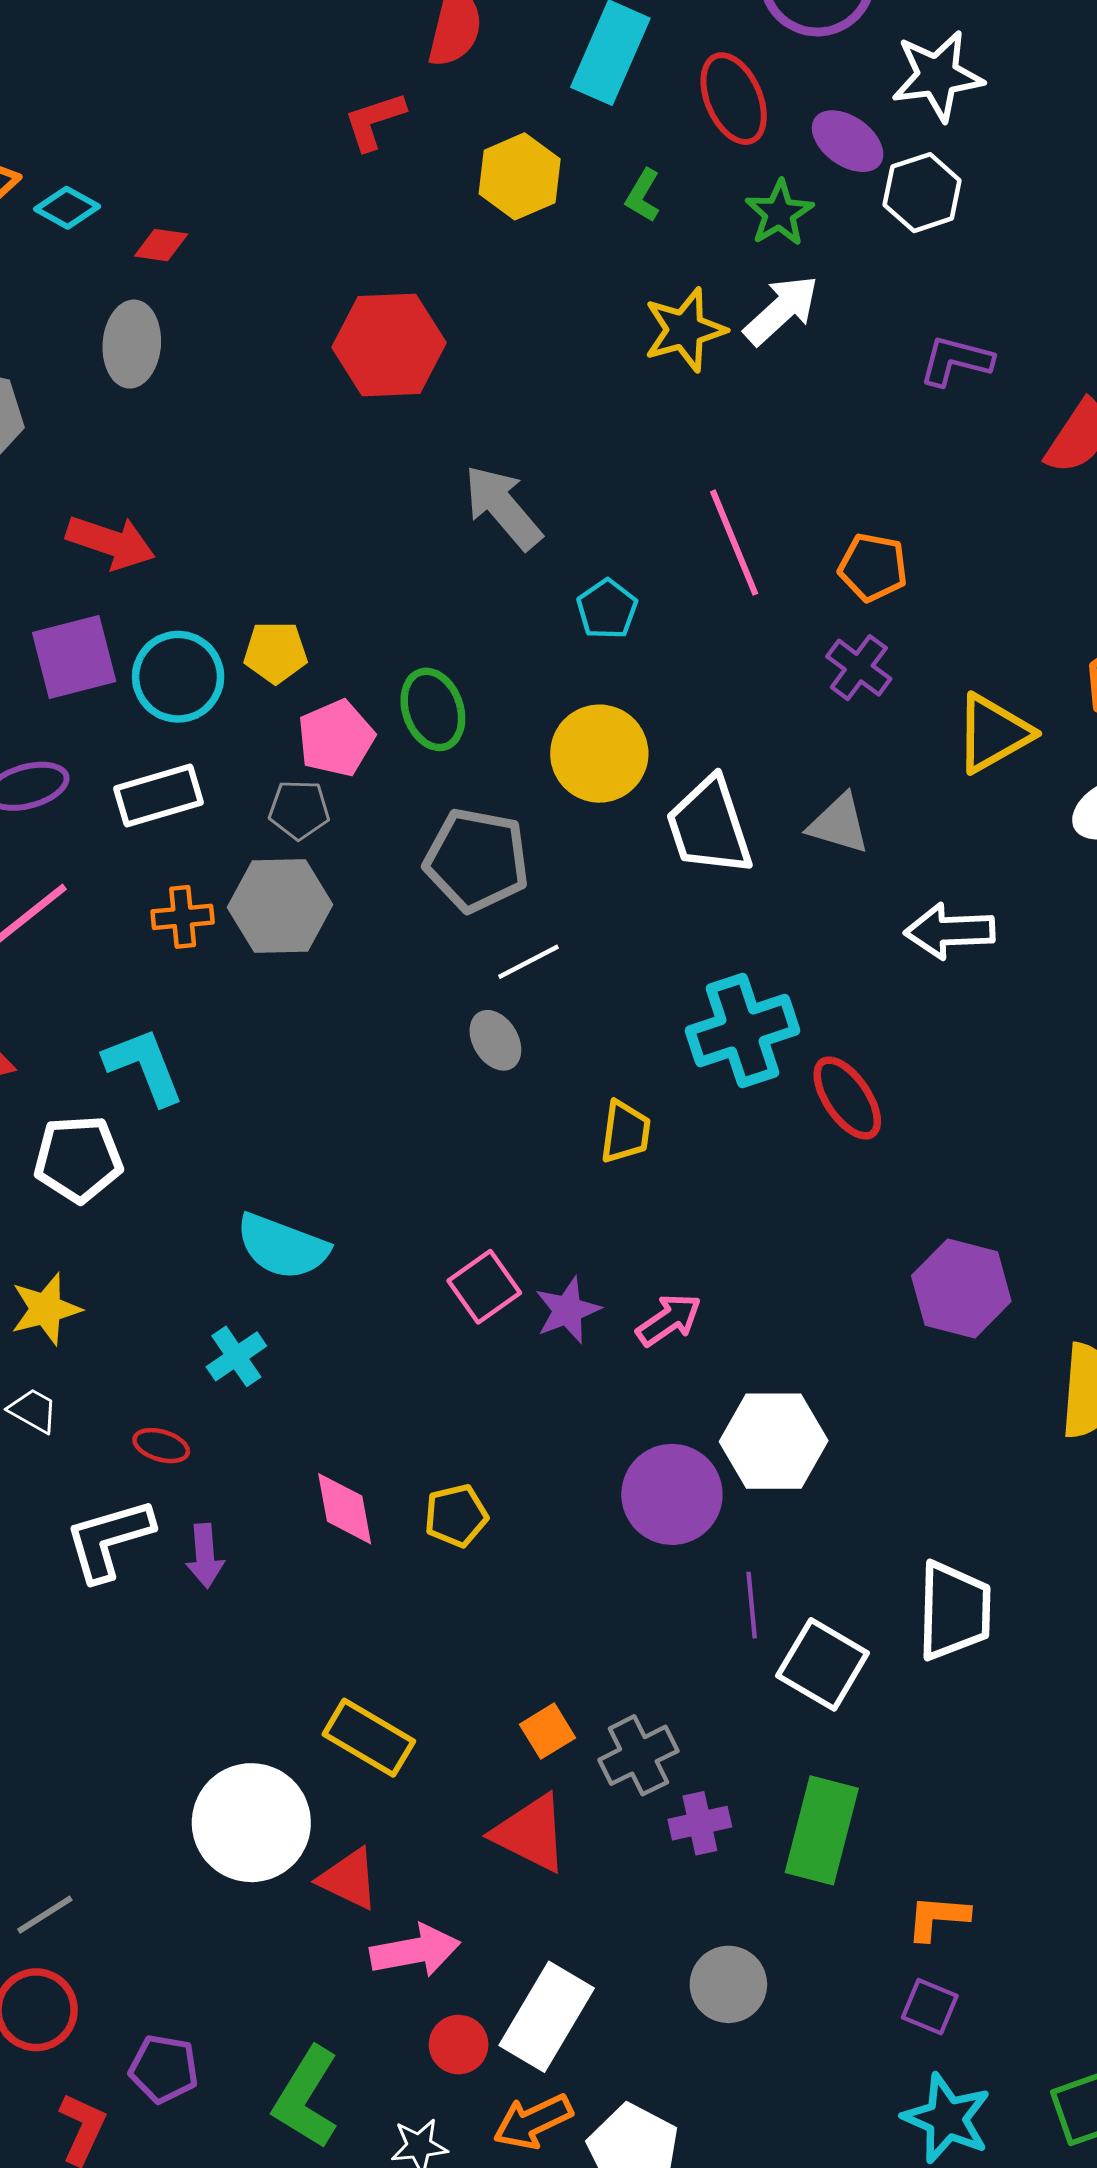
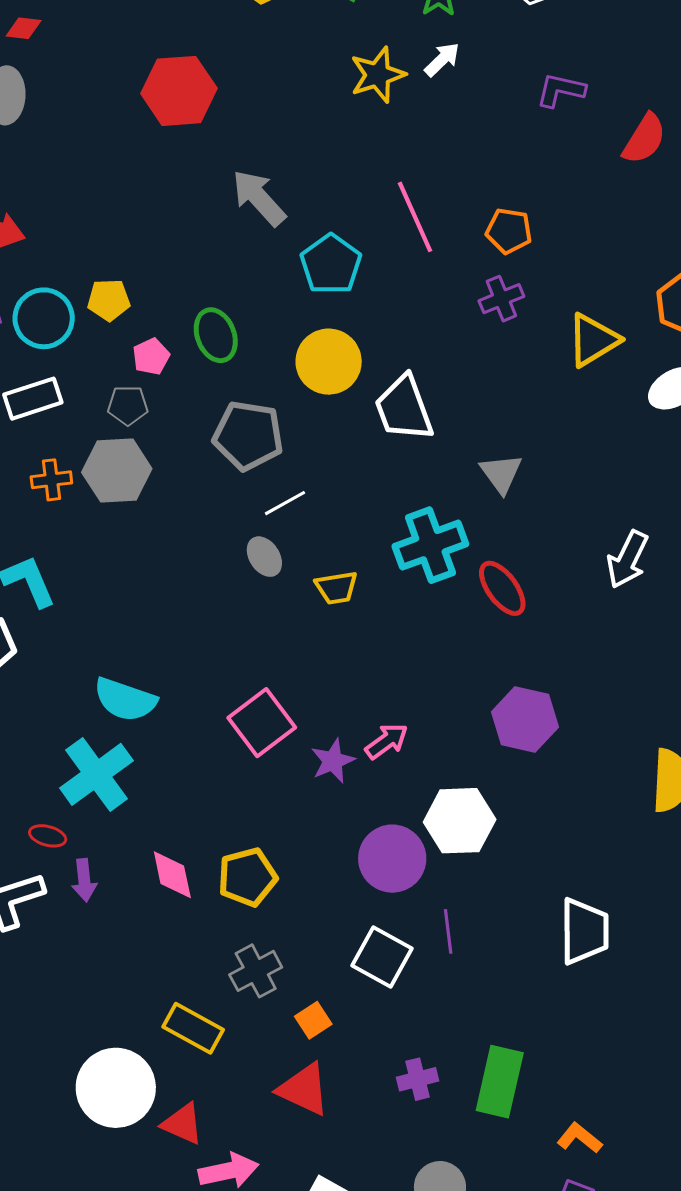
white arrow: (781, 310) -> (442, 60), size x0.7
cyan pentagon: (607, 609) -> (331, 264), size x1.5
purple cross: (859, 668) -> (501, 299), turned 33
pink pentagon: (336, 738) -> (151, 357), size x0.7
gray triangle: (839, 824) -> (501, 473), moved, turned 39
white arrow: (950, 931) -> (627, 559), moved, turned -60
yellow trapezoid: (625, 1132) -> (337, 588), moved, turned 75
pink square: (484, 1287) -> (262, 723), size x1.4
purple hexagon: (961, 1289) -> (525, 719), moved
purple star: (568, 1310) -> (333, 761), moved
cyan cross: (236, 1356) -> (96, 774), size x1.8
yellow pentagon: (456, 1516) -> (247, 877), size x1.4
purple arrow: (205, 1556) -> (84, 880), moved
white square: (823, 1664) -> (382, 957), moved
gray cross: (638, 1755) -> (256, 971), moved
orange L-shape: (938, 1918) -> (579, 1138), turned 36

